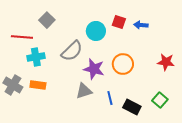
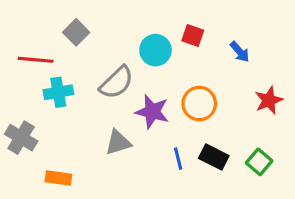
blue arrow: (141, 25) -> (240, 52), moved, turned -136
red star: (166, 62) -> (269, 100), turned -30
orange rectangle: (38, 85) -> (58, 178), moved
gray triangle: (84, 91) -> (118, 142), moved
black rectangle: (132, 107) -> (214, 157), moved

